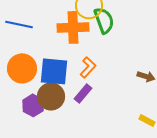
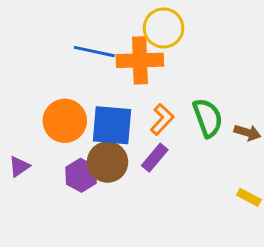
green semicircle: (104, 20) -> (208, 118), moved
blue line: (19, 24) -> (94, 52), moved

